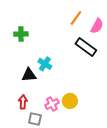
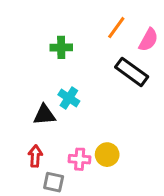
green cross: (21, 34) -> (61, 47), moved
pink cross: (52, 104) -> (80, 159), turned 32

